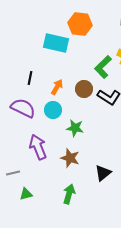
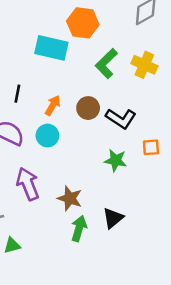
green L-shape: (103, 67) -> (106, 63), moved
green star: (75, 128) -> (116, 160), moved
green arrow: (69, 194) -> (79, 229), moved

